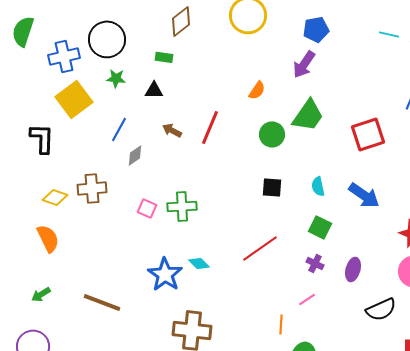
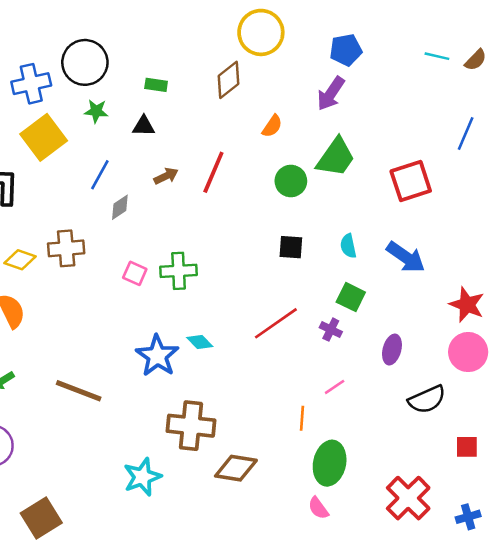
brown diamond: (181, 21) -> (228, 80), moved
brown arrow: (172, 130) -> (166, 176), turned 126
purple cross: (315, 263) -> (331, 330), moved

